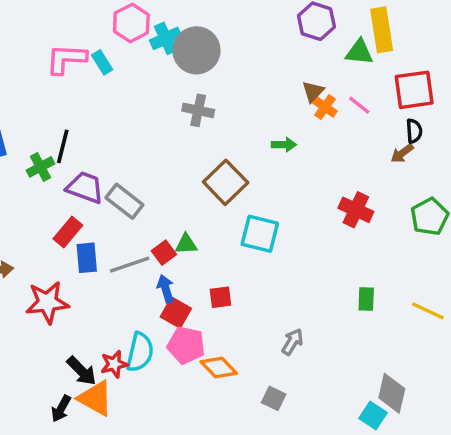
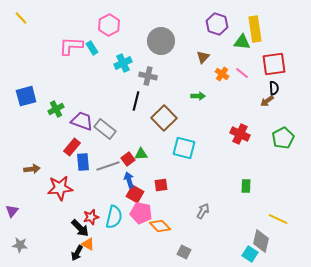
cyan cross: (166, 38) -> (123, 63), moved
gray circle: (196, 50) -> (161, 41), moved
brown triangle: (313, 92) -> (203, 57), moved
black line: (63, 146) -> (136, 101), moved
yellow line: (428, 311) -> (278, 219), moved
red star: (114, 364) -> (91, 217), moved
orange triangle: (95, 398) -> (88, 244), size x0.6
gray square: (274, 398) -> (184, 252), moved
black arrow: (61, 409) -> (77, 253), moved

